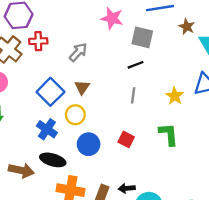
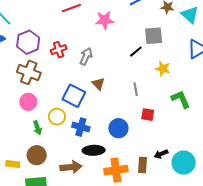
gray square: (142, 37) -> (154, 36), moved
red cross: (38, 41) -> (59, 50), moved
gray line: (133, 95) -> (136, 89), moved
yellow star: (175, 96) -> (163, 69), moved
yellow circle: (75, 115) -> (57, 117), moved

